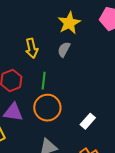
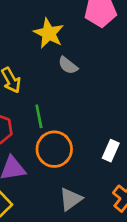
gray semicircle: (64, 49) -> (68, 65), moved, turned -63

